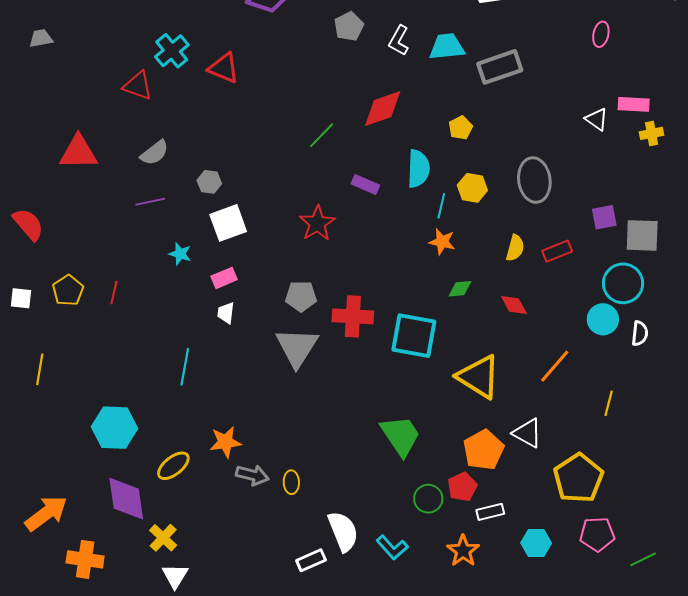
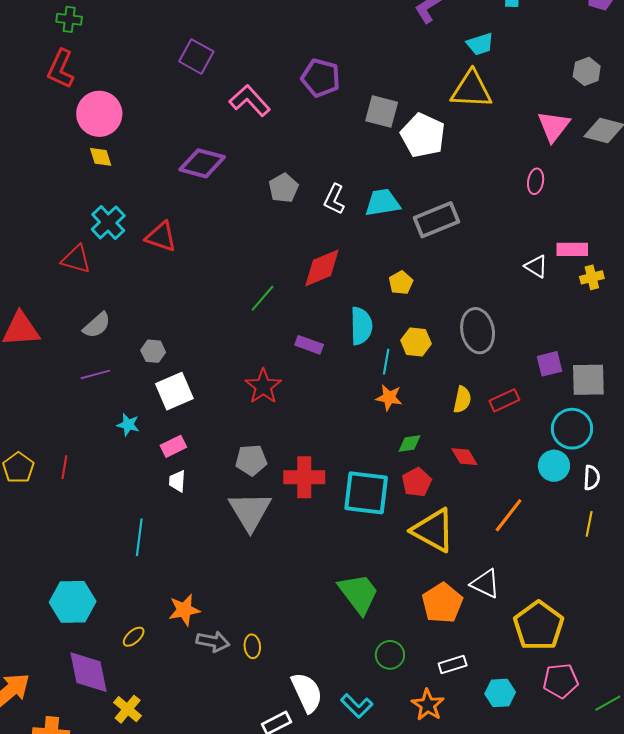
yellow line: (609, 403) -> (589, 524), moved
yellow ellipse: (173, 466) -> (134, 637), size x0.7
red pentagon: (462, 487) -> (417, 482), moved

